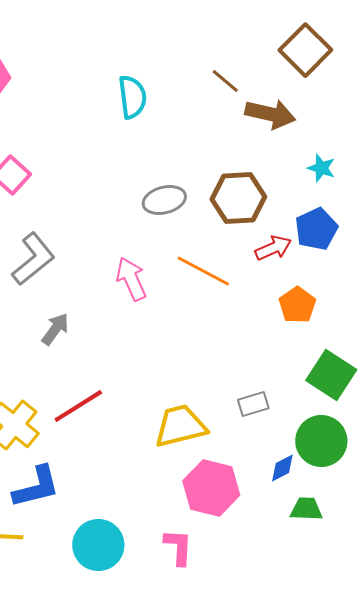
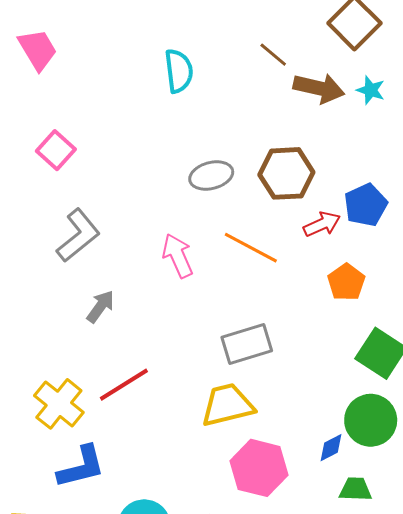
cyan star: (321, 168) -> (371, 90), moved
gray rectangle: (253, 404) -> (247, 344), moved, size x1.6

